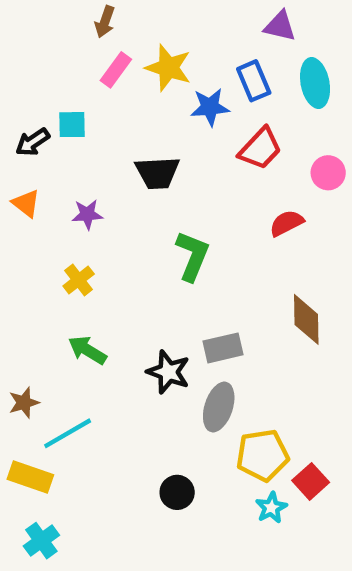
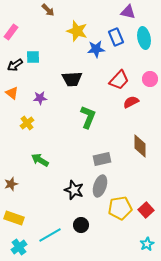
brown arrow: (105, 22) -> (48, 10), turned -64
pink rectangle: (116, 70) -> (11, 32), moved
red trapezoid: (260, 149) -> (119, 80), moved
yellow cross: (79, 280) -> (27, 123), moved
black star: (168, 372) -> (74, 190), moved
cyan line: (68, 433) -> (50, 235), moved
red square: (311, 481) -> (146, 210), moved
cyan star: (271, 508) -> (147, 244), moved

